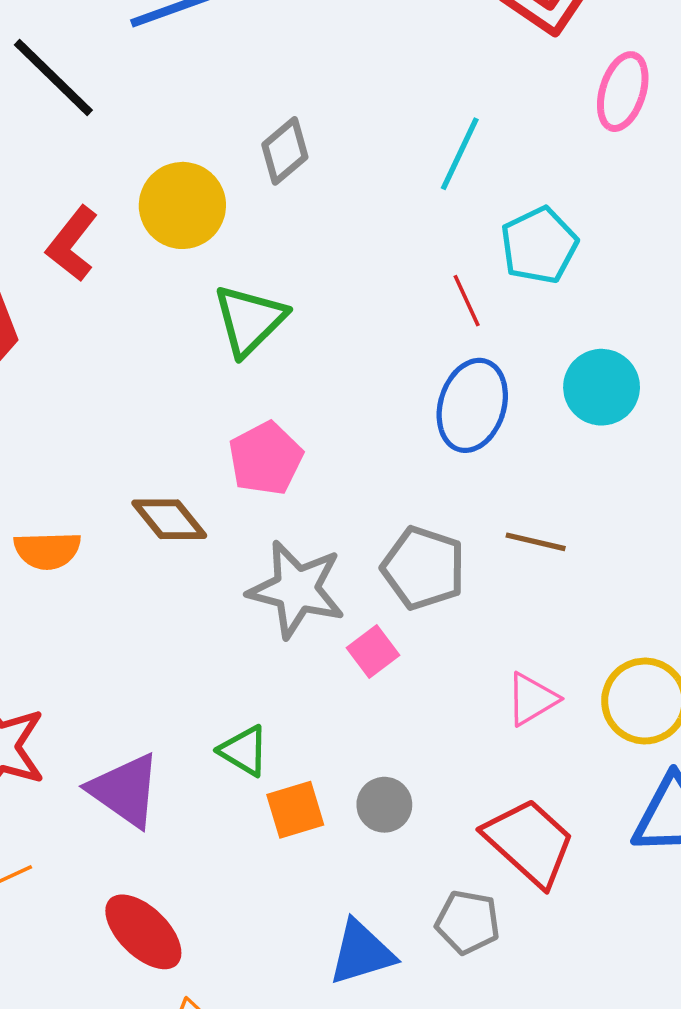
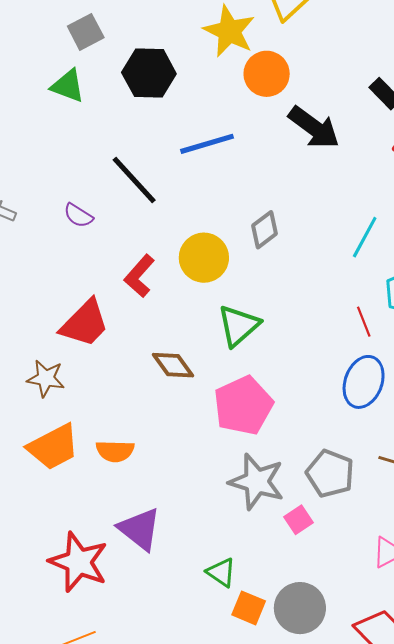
pink pentagon: (266, 459) -> (243, 406), size x1.4
brown diamond: (169, 519) -> (173, 365), moved
purple triangle: (125, 790) -> (140, 529), moved
gray circle: (384, 805) -> (300, 608), size x1.6
orange square: (295, 810) -> (249, 608), turned 36

